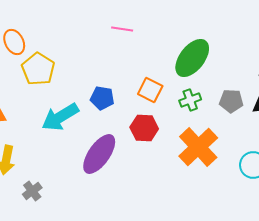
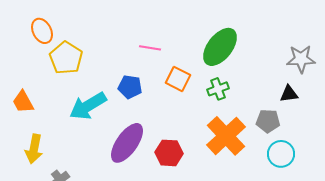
pink line: (122, 29) -> (150, 48), moved
gray pentagon: (231, 101) -> (268, 121), moved
red hexagon: (144, 128) -> (169, 153), moved

